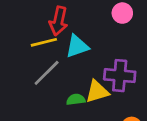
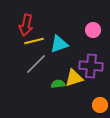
pink circle: (122, 13) -> (93, 30), moved
red arrow: (59, 21) -> (26, 25), moved

